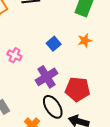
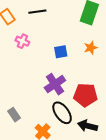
blue square: (54, 44) -> (61, 52), turned 32
pink cross: (14, 55) -> (22, 41), moved

